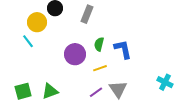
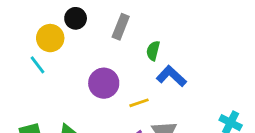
green semicircle: (99, 44) -> (153, 51), moved
blue L-shape: (123, 49) -> (171, 76), turned -35

